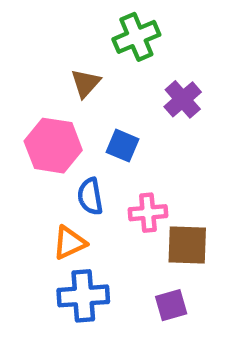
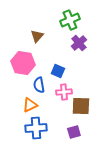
green cross: (136, 37) -> (70, 20), moved
blue square: (123, 146) -> (58, 71), moved

